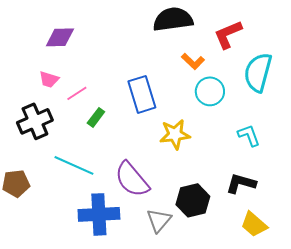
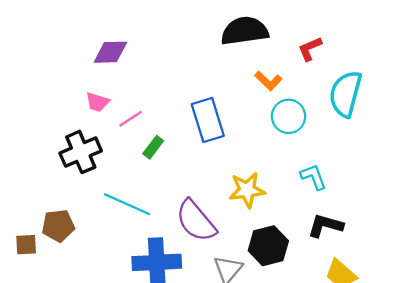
red L-shape: (228, 34) -> (310, 49), size x0.7
yellow star: (175, 134) -> (247, 190), moved
cyan L-shape: (249, 135) -> (313, 177), moved

